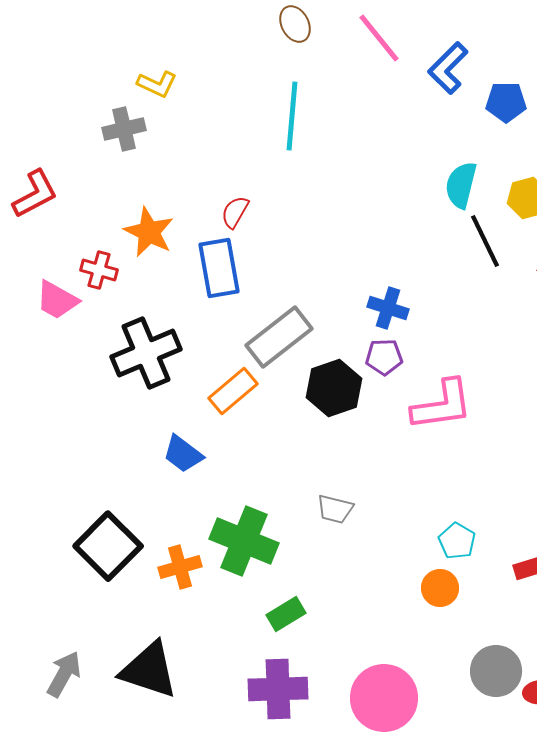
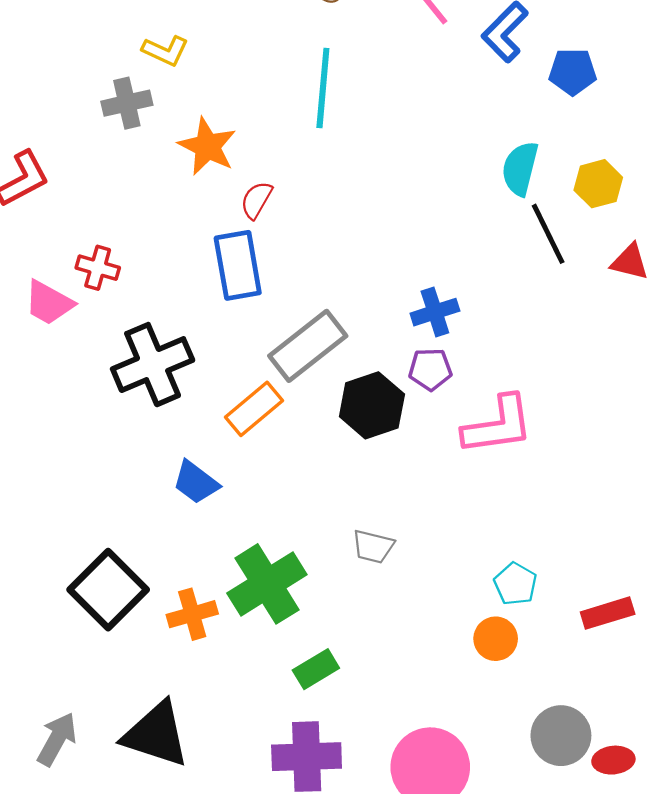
orange star: (149, 232) -> (207, 146), moved
blue cross: (388, 308) -> (435, 312), turned -36
green cross: (244, 541) -> (267, 584), turned 36

